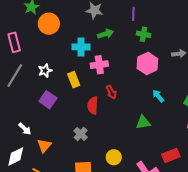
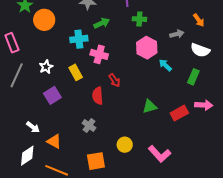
pink cross: (99, 65) -> (99, 54), turned 30
cyan arrow: (158, 96) -> (165, 65), moved
purple square: (48, 100) -> (52, 95), turned 30
orange triangle: (44, 146) -> (54, 141), turned -35
red rectangle: (171, 155) -> (179, 113), moved

